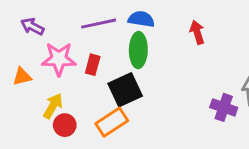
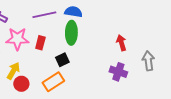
red arrow: (197, 32) -> (121, 43), moved
black square: (125, 90) -> (62, 60), size x0.6
purple cross: (224, 107) -> (118, 72), moved

